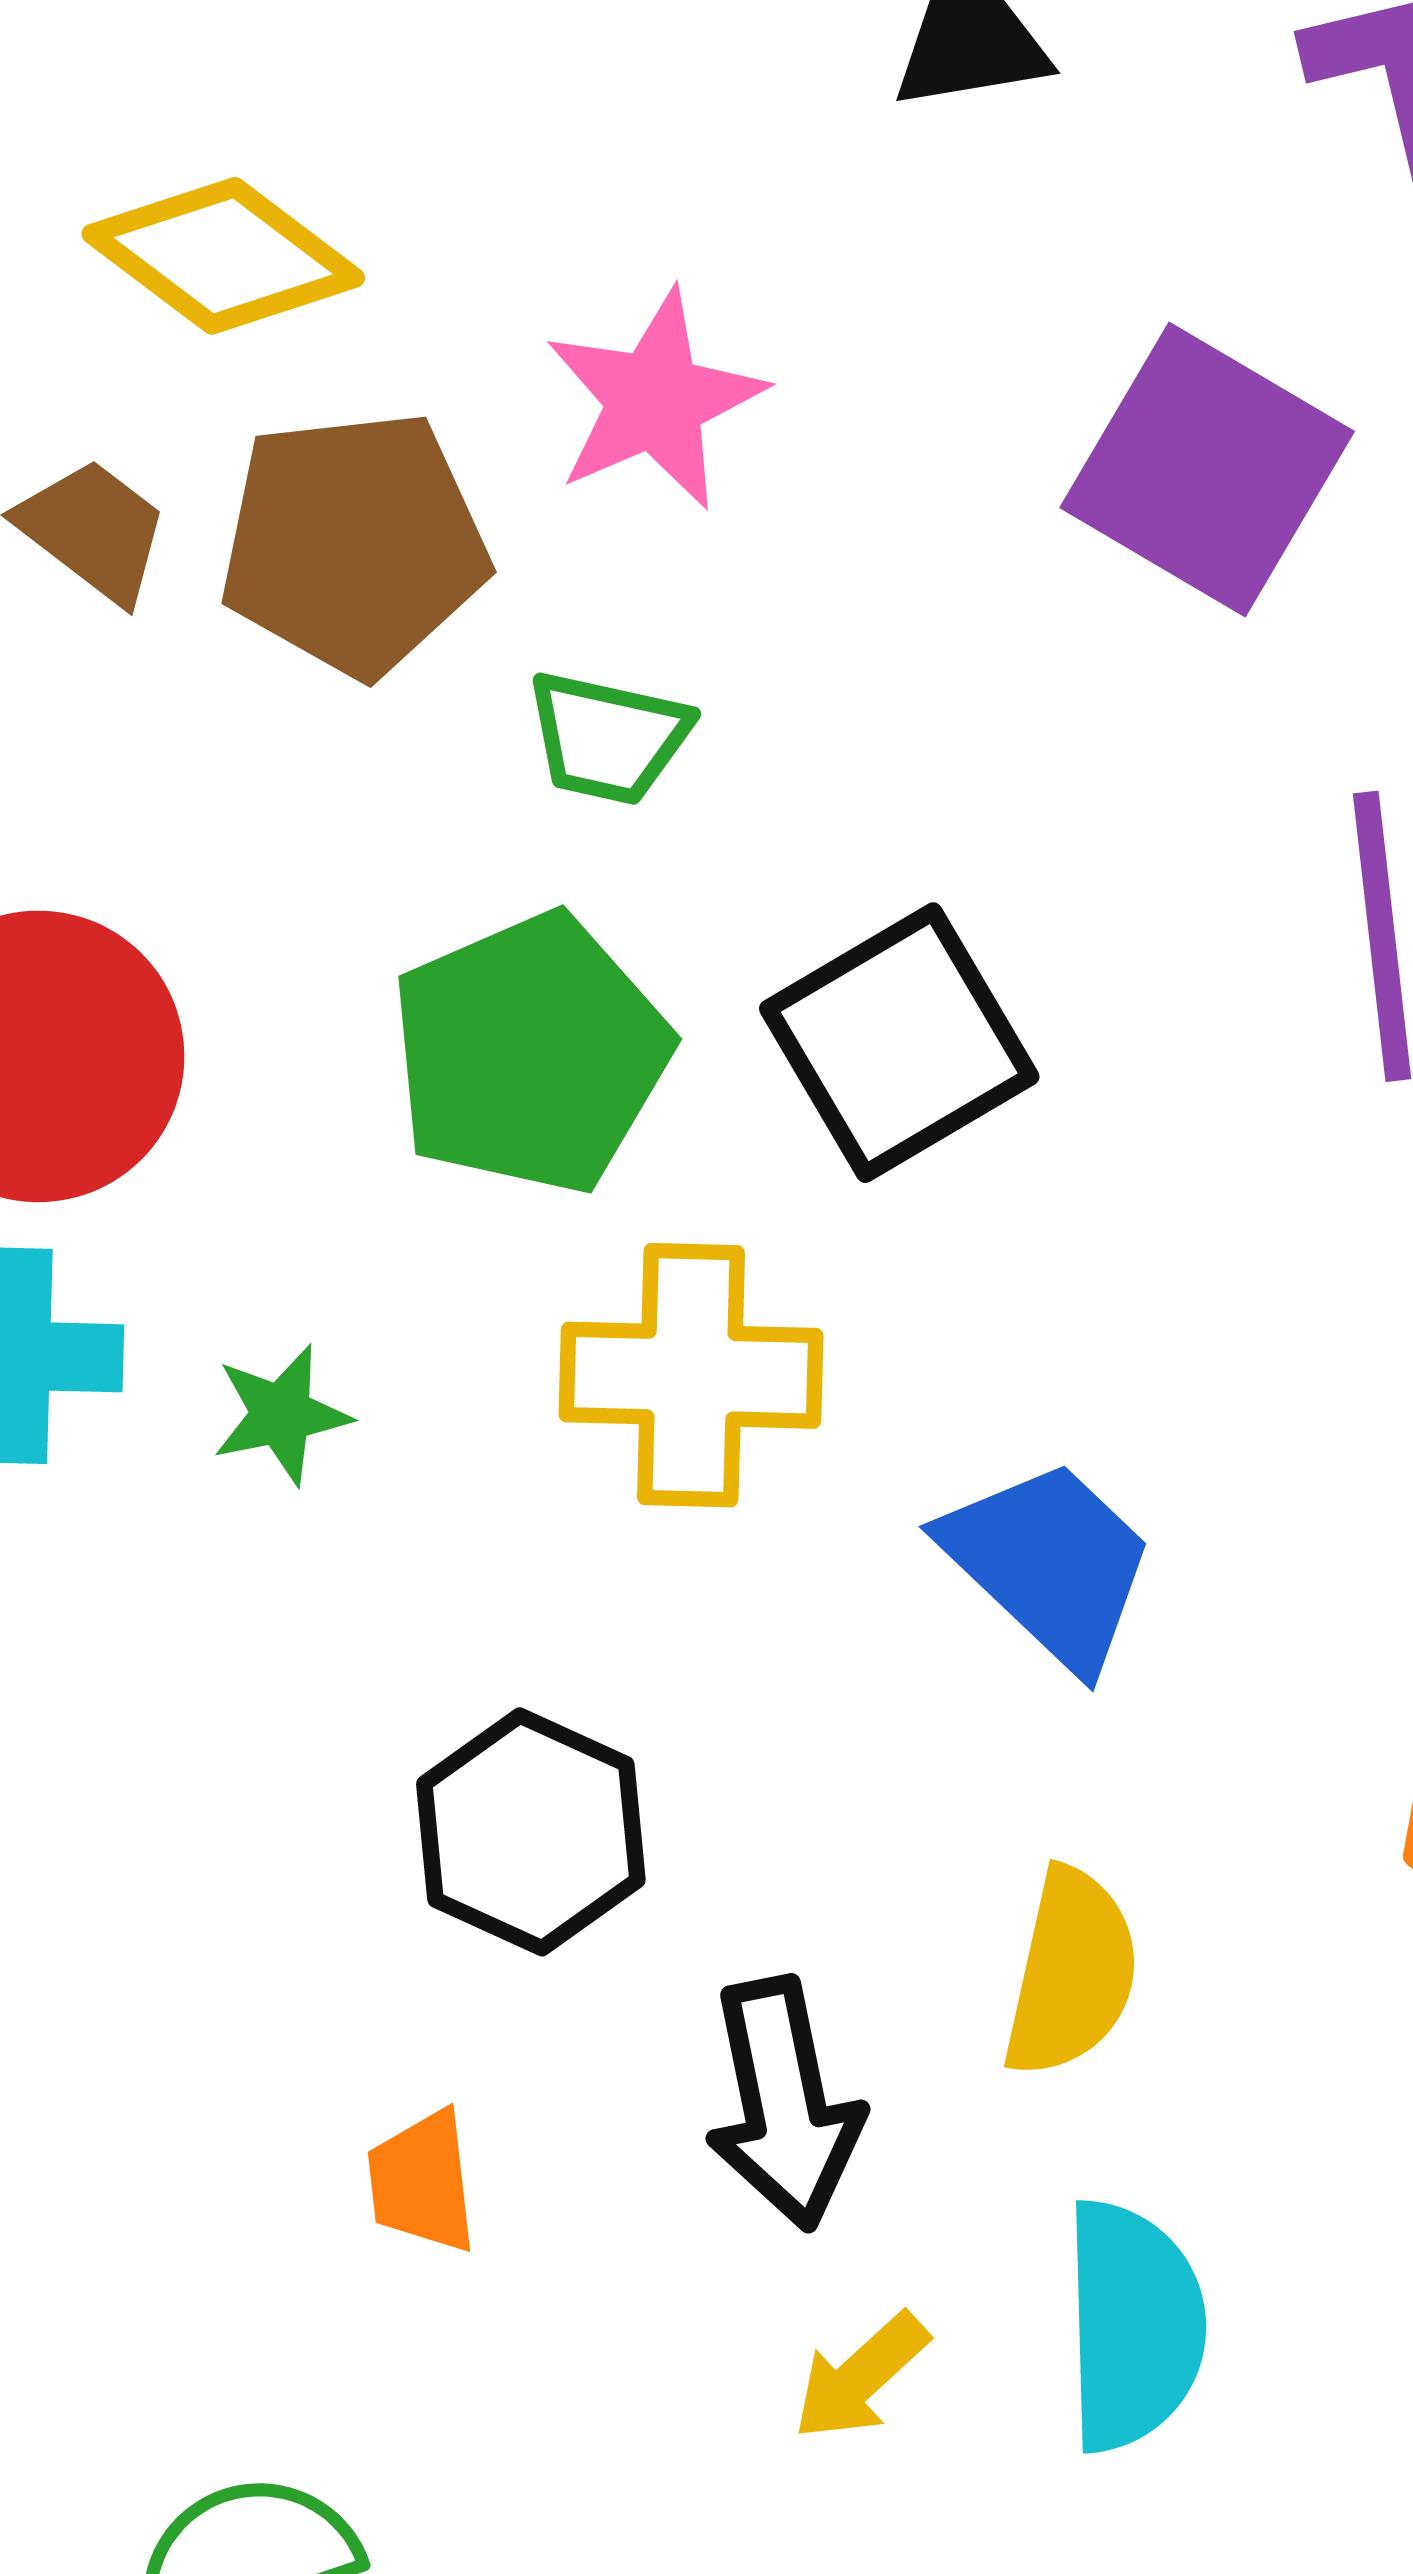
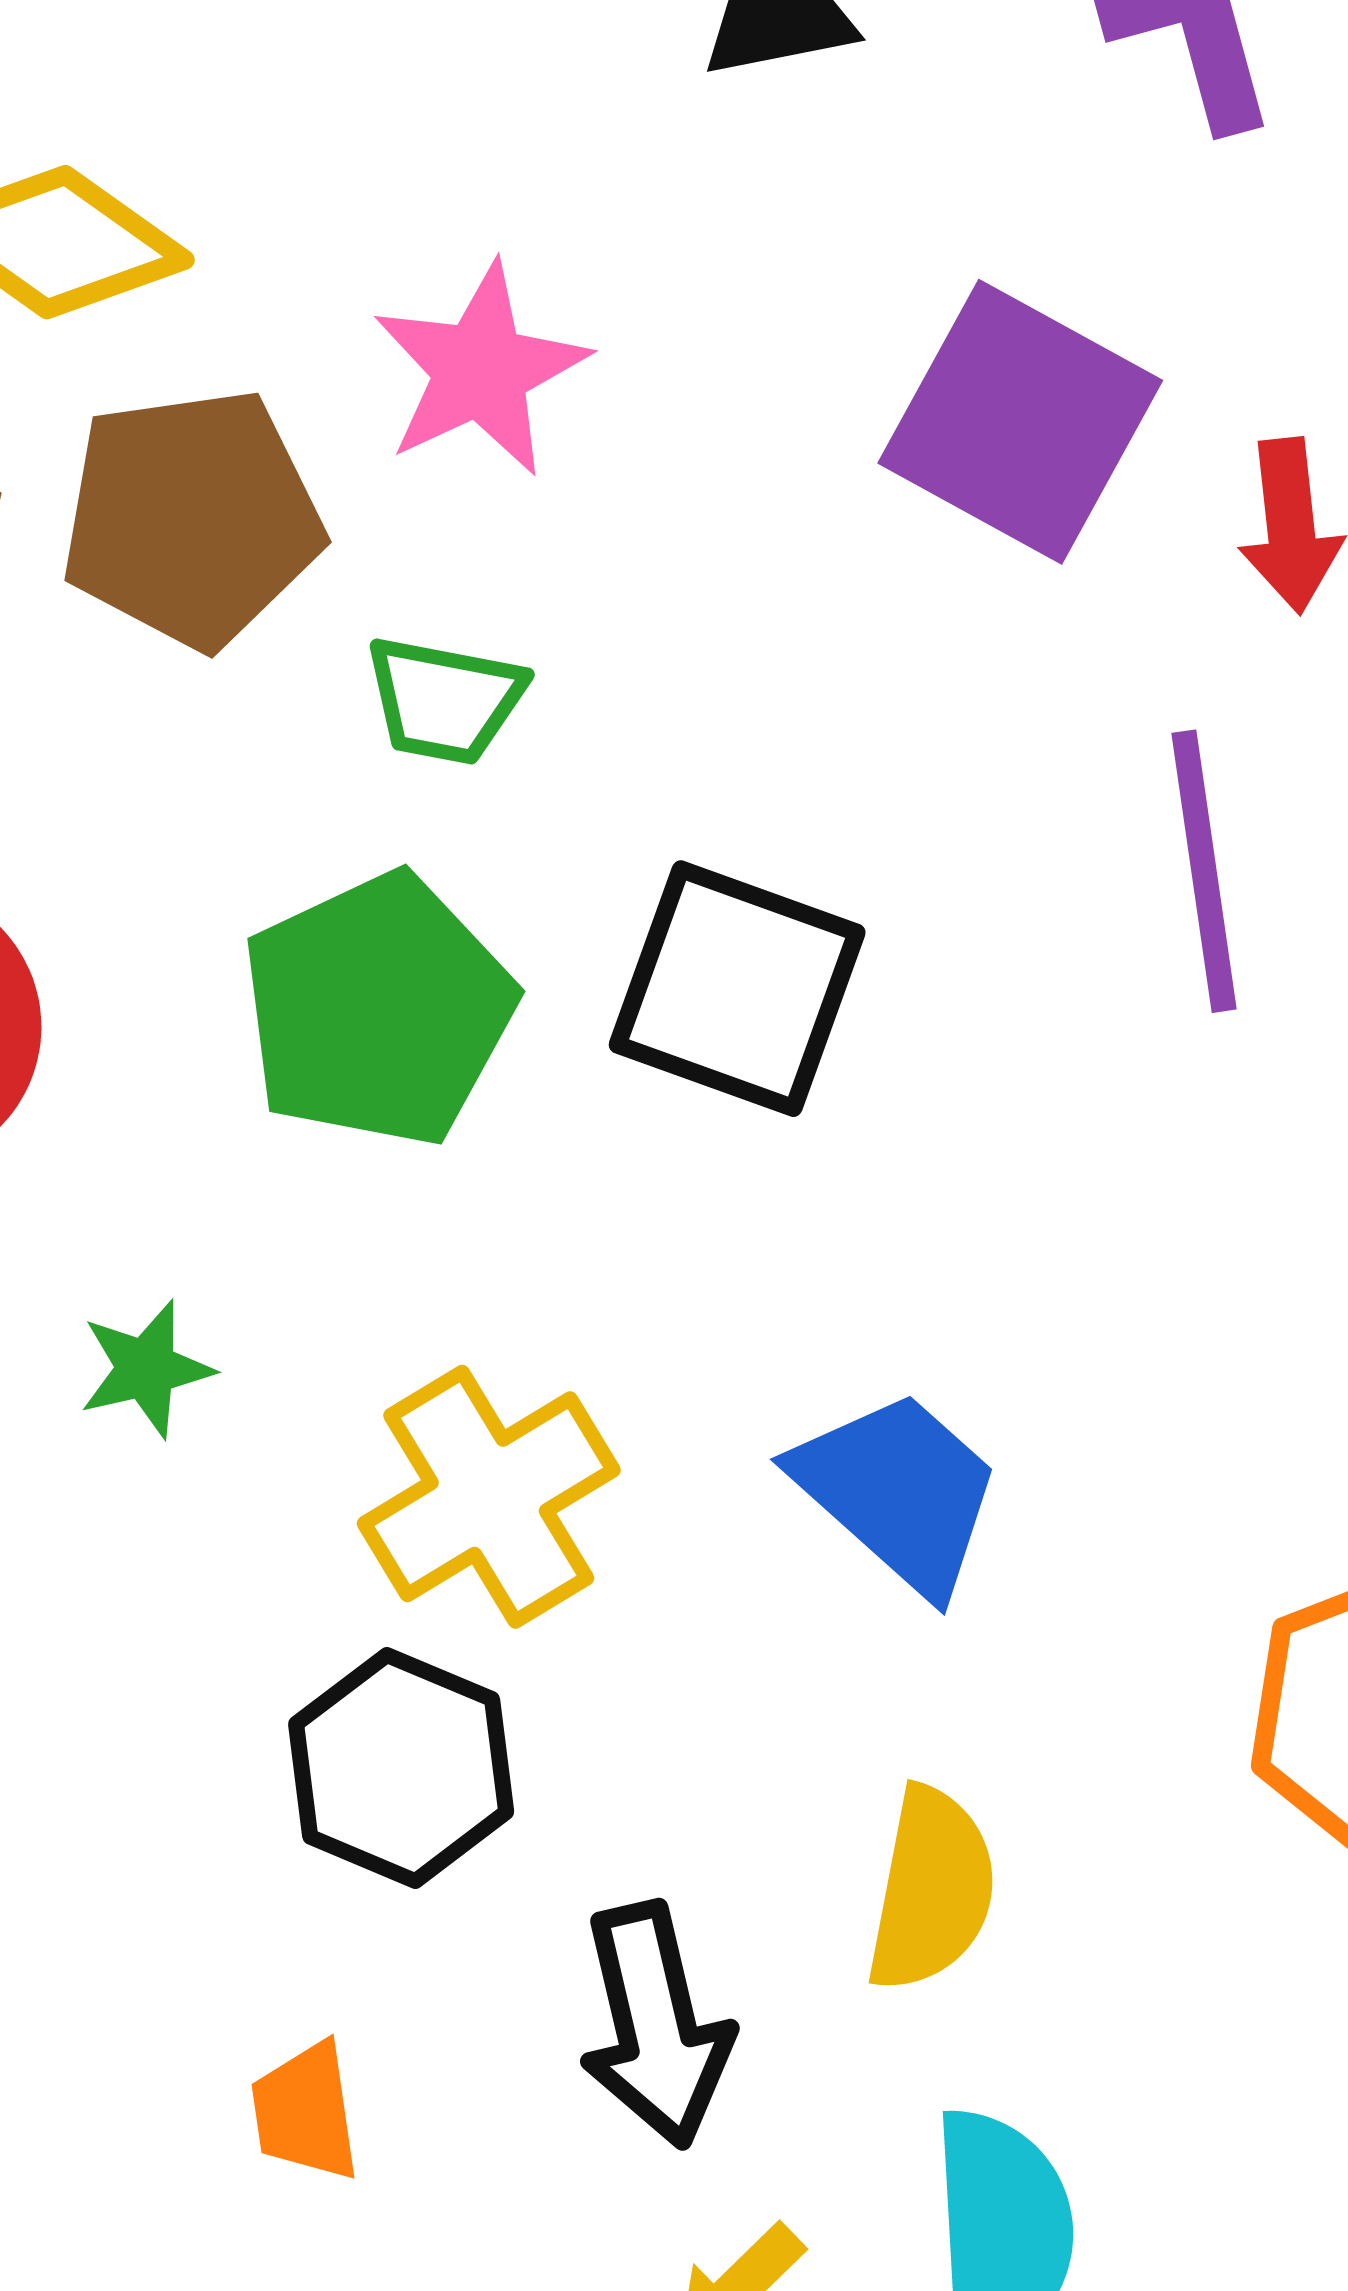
black square: (899, 1043) -> (737, 989), turned -38
yellow cross: (691, 1375) -> (489, 1497), moved, turned -31

